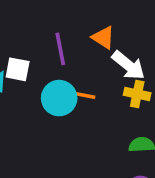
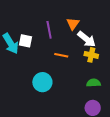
orange triangle: (103, 38) -> (73, 24), turned 32
cyan circle: (59, 98) -> (42, 82), moved

